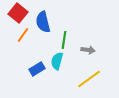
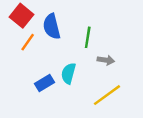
green line: (64, 40) -> (88, 37), moved

